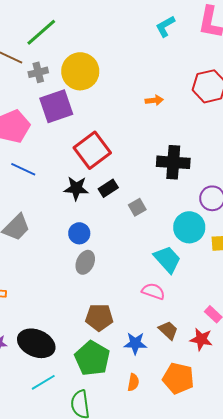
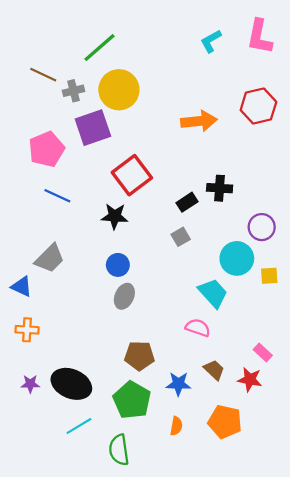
green line: (41, 32) -> (99, 48), moved
orange arrow: (154, 100) -> (199, 121), size x1.8
black cross: (173, 162) -> (220, 188), size x0.7
black rectangle: (108, 188) -> (187, 202), moved

